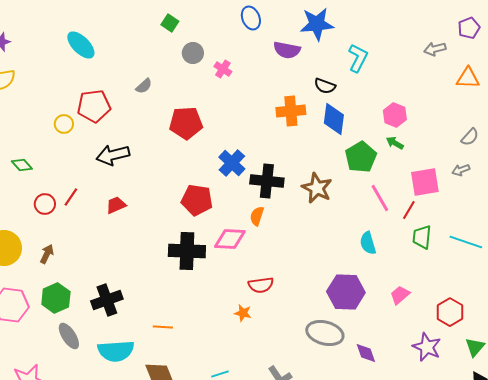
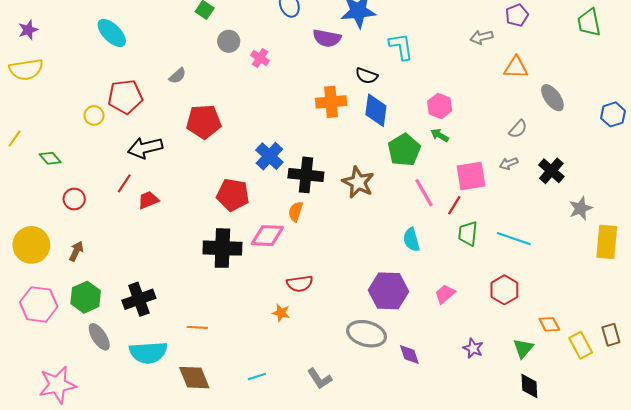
cyan L-shape: (358, 58) -> (401, 47), turned -36
red pentagon: (186, 123) -> (204, 122), moved
red line: (71, 197) -> (124, 183), moved
red hexagon: (450, 312) -> (504, 290), moved
purple star: (427, 347) -> (473, 348), size x0.7

